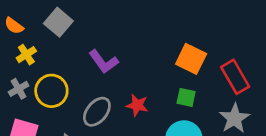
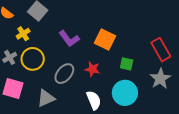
yellow cross: (26, 55) -> (23, 34), moved
orange square: (191, 59) -> (105, 39), moved

